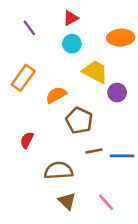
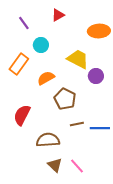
cyan circle: (72, 44) -> (41, 45), moved
red semicircle: (27, 140) -> (22, 115), size x1.5
pink line: (106, 202) -> (77, 166), moved

